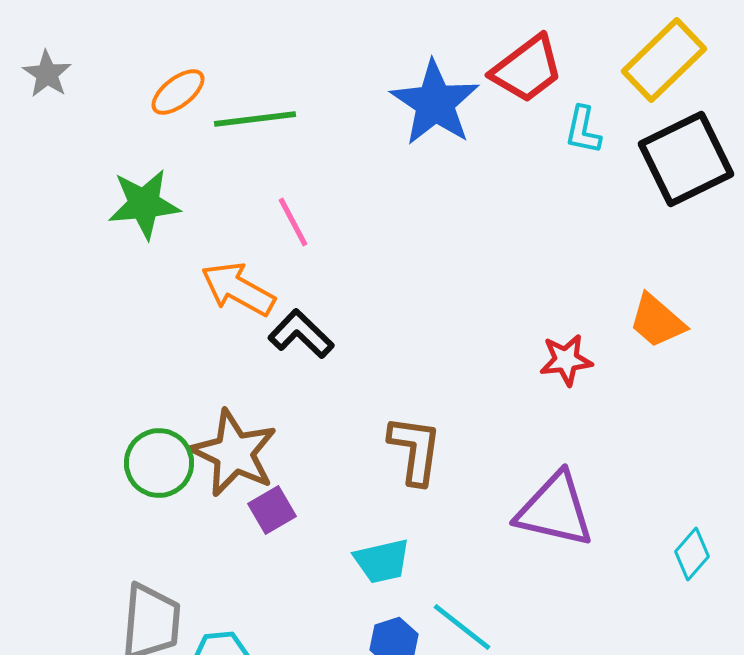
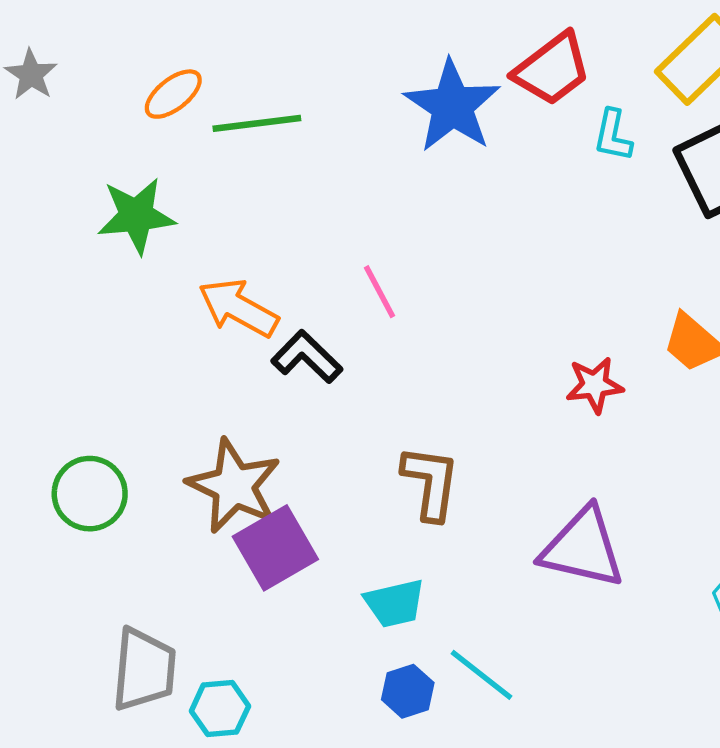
pink line: (293, 222) -> (380, 292), moved
green circle: (159, 463) -> (90, 494), moved
purple square: (272, 510) -> (275, 548), size x1.6

